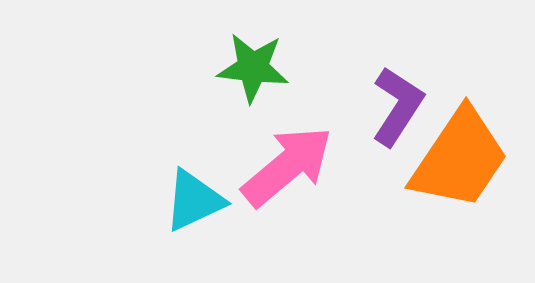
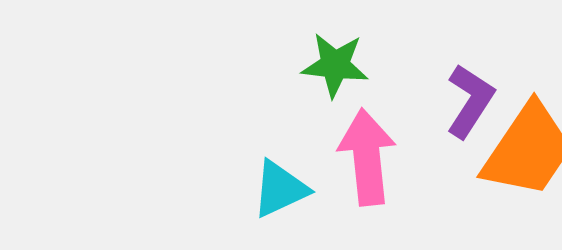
pink arrow: (287, 166) -> (367, 157), turned -56

